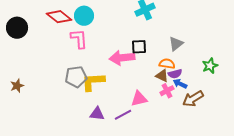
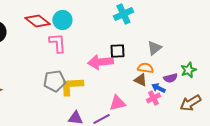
purple semicircle: (175, 74) -> (170, 78), moved
pink cross: (167, 91) -> (153, 98), moved
brown arrow: (193, 99) -> (190, 103), moved

